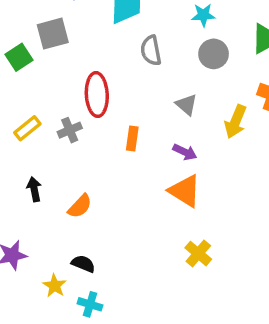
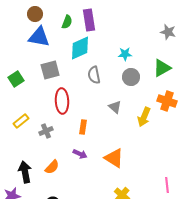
gray square: (53, 34) -> (50, 70), moved
gray cross: (70, 130) -> (46, 131), moved
purple arrow: (185, 152) -> (80, 154), moved
black arrow: (34, 189) -> (25, 172), moved, size x1.5

